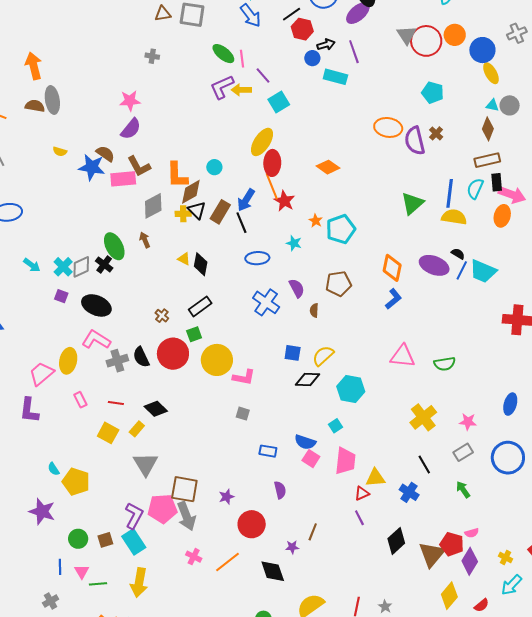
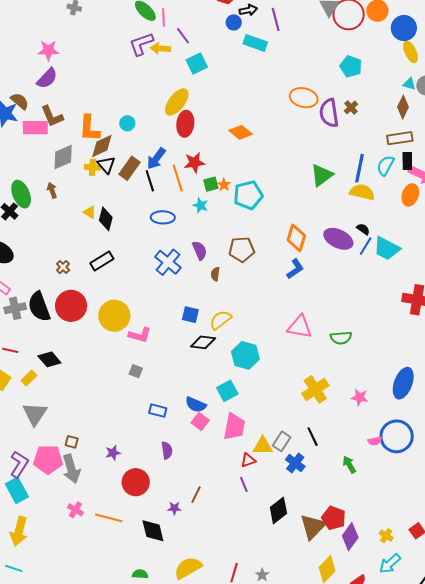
orange line: (272, 186) -> (178, 178), moved
red star: (284, 201) -> (194, 163), turned 30
green square: (194, 334) -> (211, 184), moved
black semicircle: (141, 357) -> (39, 307), size x1.4
blue ellipse: (510, 404) -> (403, 383), size x1.4
cyan square: (336, 426) -> (227, 391), size x1.5
gray rectangle: (463, 452) -> (282, 441), moved, turned -30
brown square: (184, 489) -> (72, 442), size x0.5
pink semicircle: (472, 533) -> (375, 441), moved
orange line: (227, 562) -> (109, 518), turned 48

